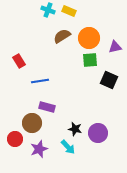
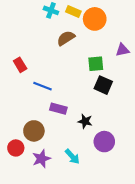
orange circle: (89, 38) -> (95, 19), moved
black square: (109, 80) -> (103, 85), moved
blue line: (40, 81) -> (42, 86), turned 30
purple rectangle: (47, 107) -> (58, 109), moved
black star: (75, 129) -> (85, 121), moved

